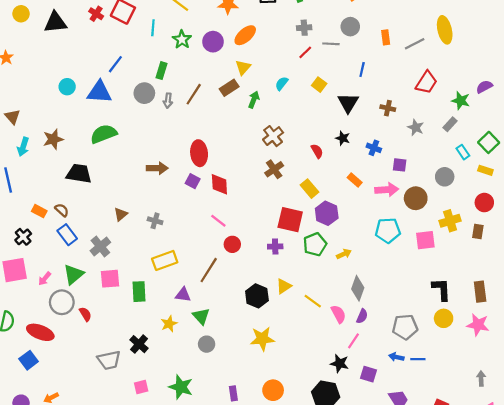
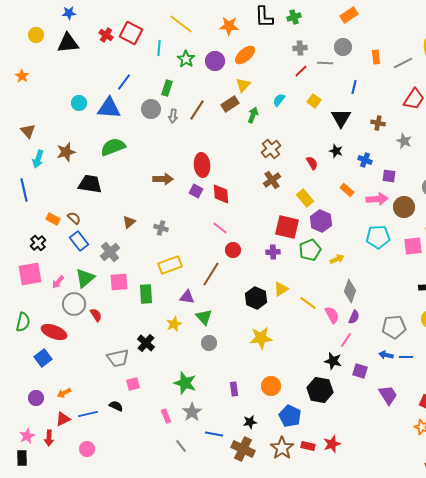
pink square: (141, 387) -> (133, 384), moved

